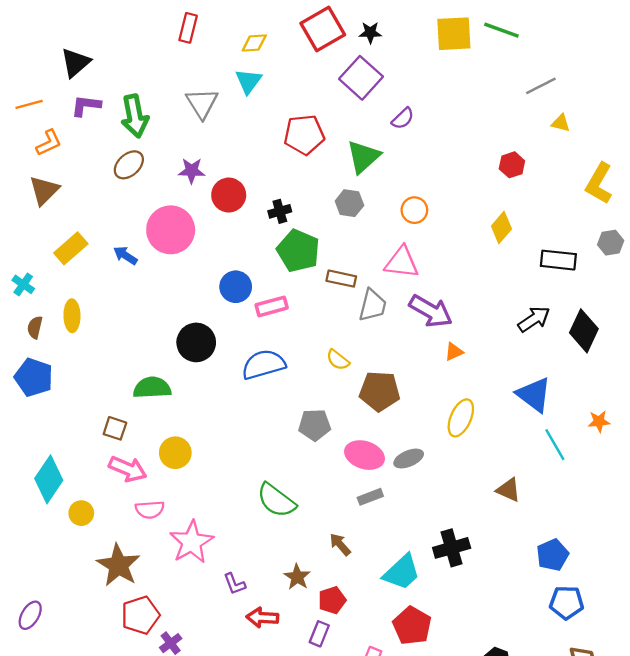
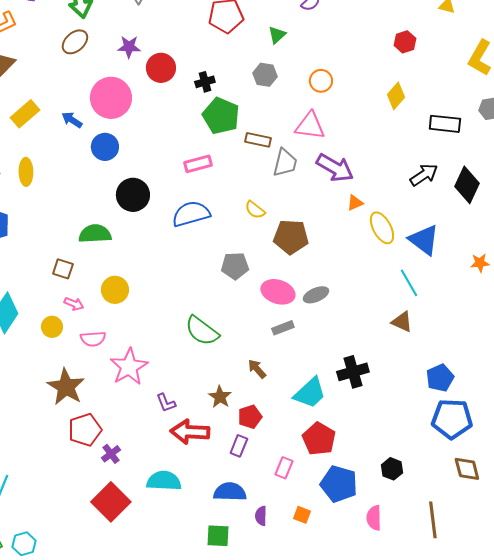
green triangle: (363, 157) -> (277, 35), size x0.6
blue circle: (236, 287) -> (105, 147), moved
yellow ellipse: (461, 418) -> (382, 228), moved, turned -52
cyan line: (555, 445) -> (409, 283), moved
pink arrow: (128, 469) -> (74, 304), size x0.6
yellow circle: (81, 513) -> (52, 327), moved
blue pentagon: (566, 602) -> (452, 419), size x1.4
red arrow: (262, 618) -> (190, 432), size x1.4

